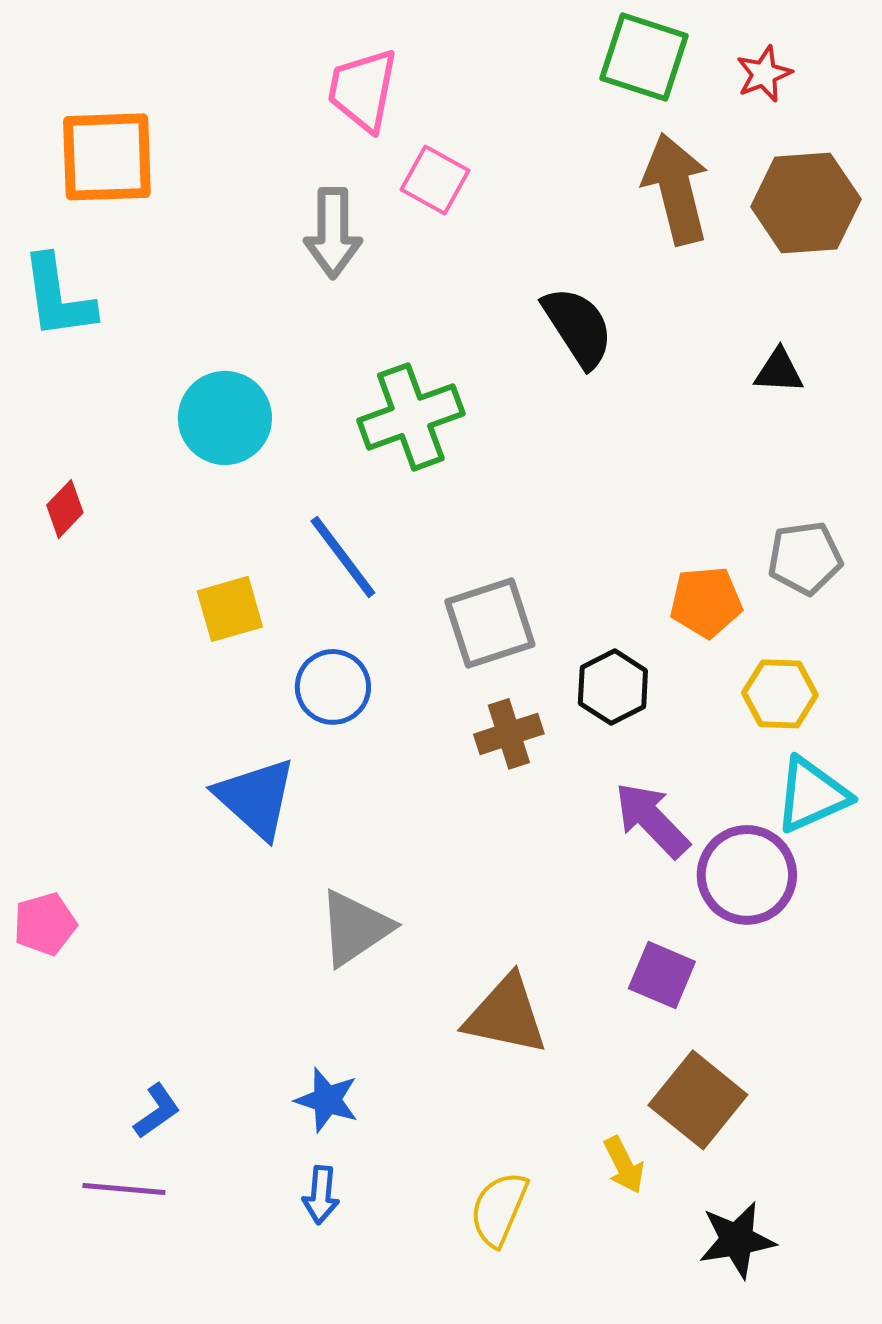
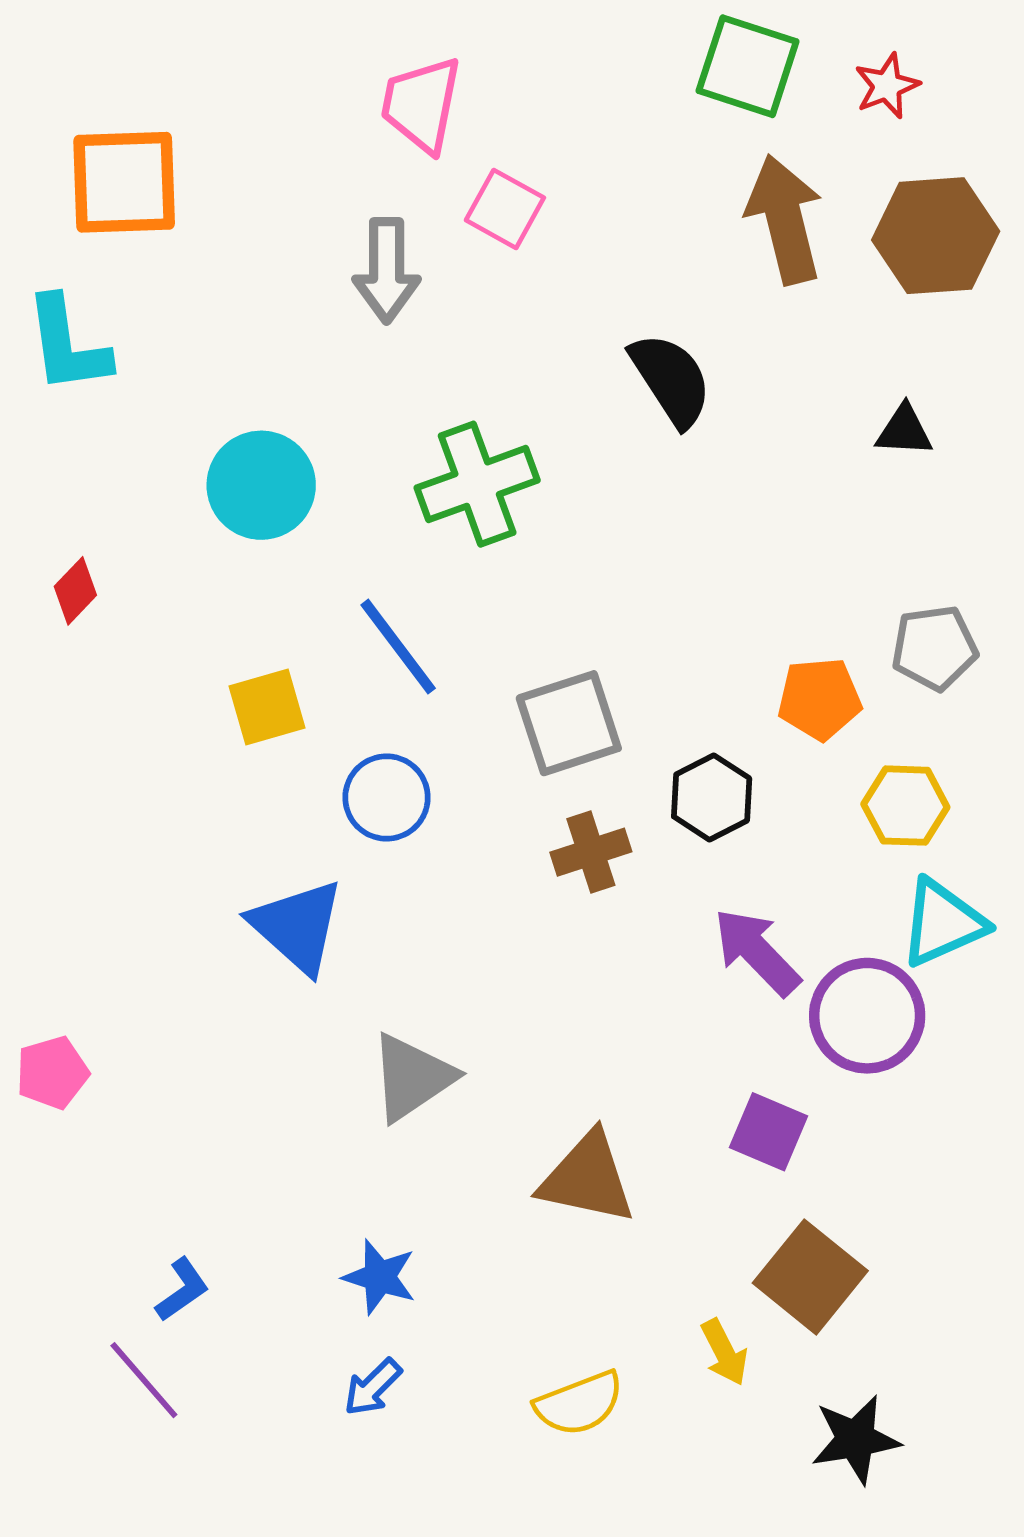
purple line: (124, 1189) -> (144, 1380), turned 44
blue arrow: (321, 1195) -> (373, 1387), turned 40
yellow semicircle: (499, 1209) -> (579, 1403), turned -134

